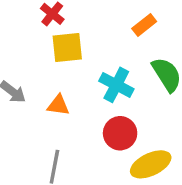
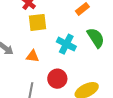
red circle: (120, 133) -> (57, 79), moved

